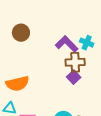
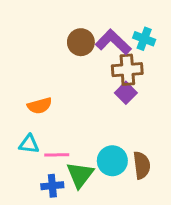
brown circle: (21, 33) -> (81, 42), moved
orange semicircle: (17, 84) -> (40, 106), size x0.7

